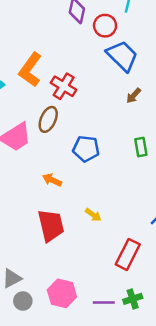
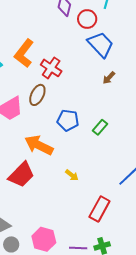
green rectangle: (141, 147) -> (100, 127), moved, turned 49
orange arrow: (52, 180) -> (39, 145), size x1.8
red trapezoid: (51, 225) -> (21, 175), moved, turned 56

